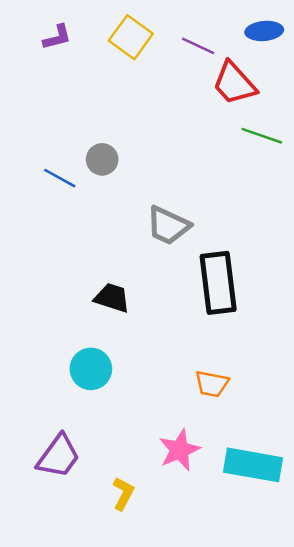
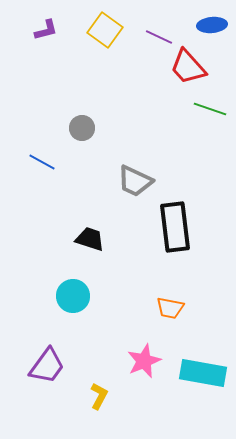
blue line: (60, 178) -> (42, 162), moved

